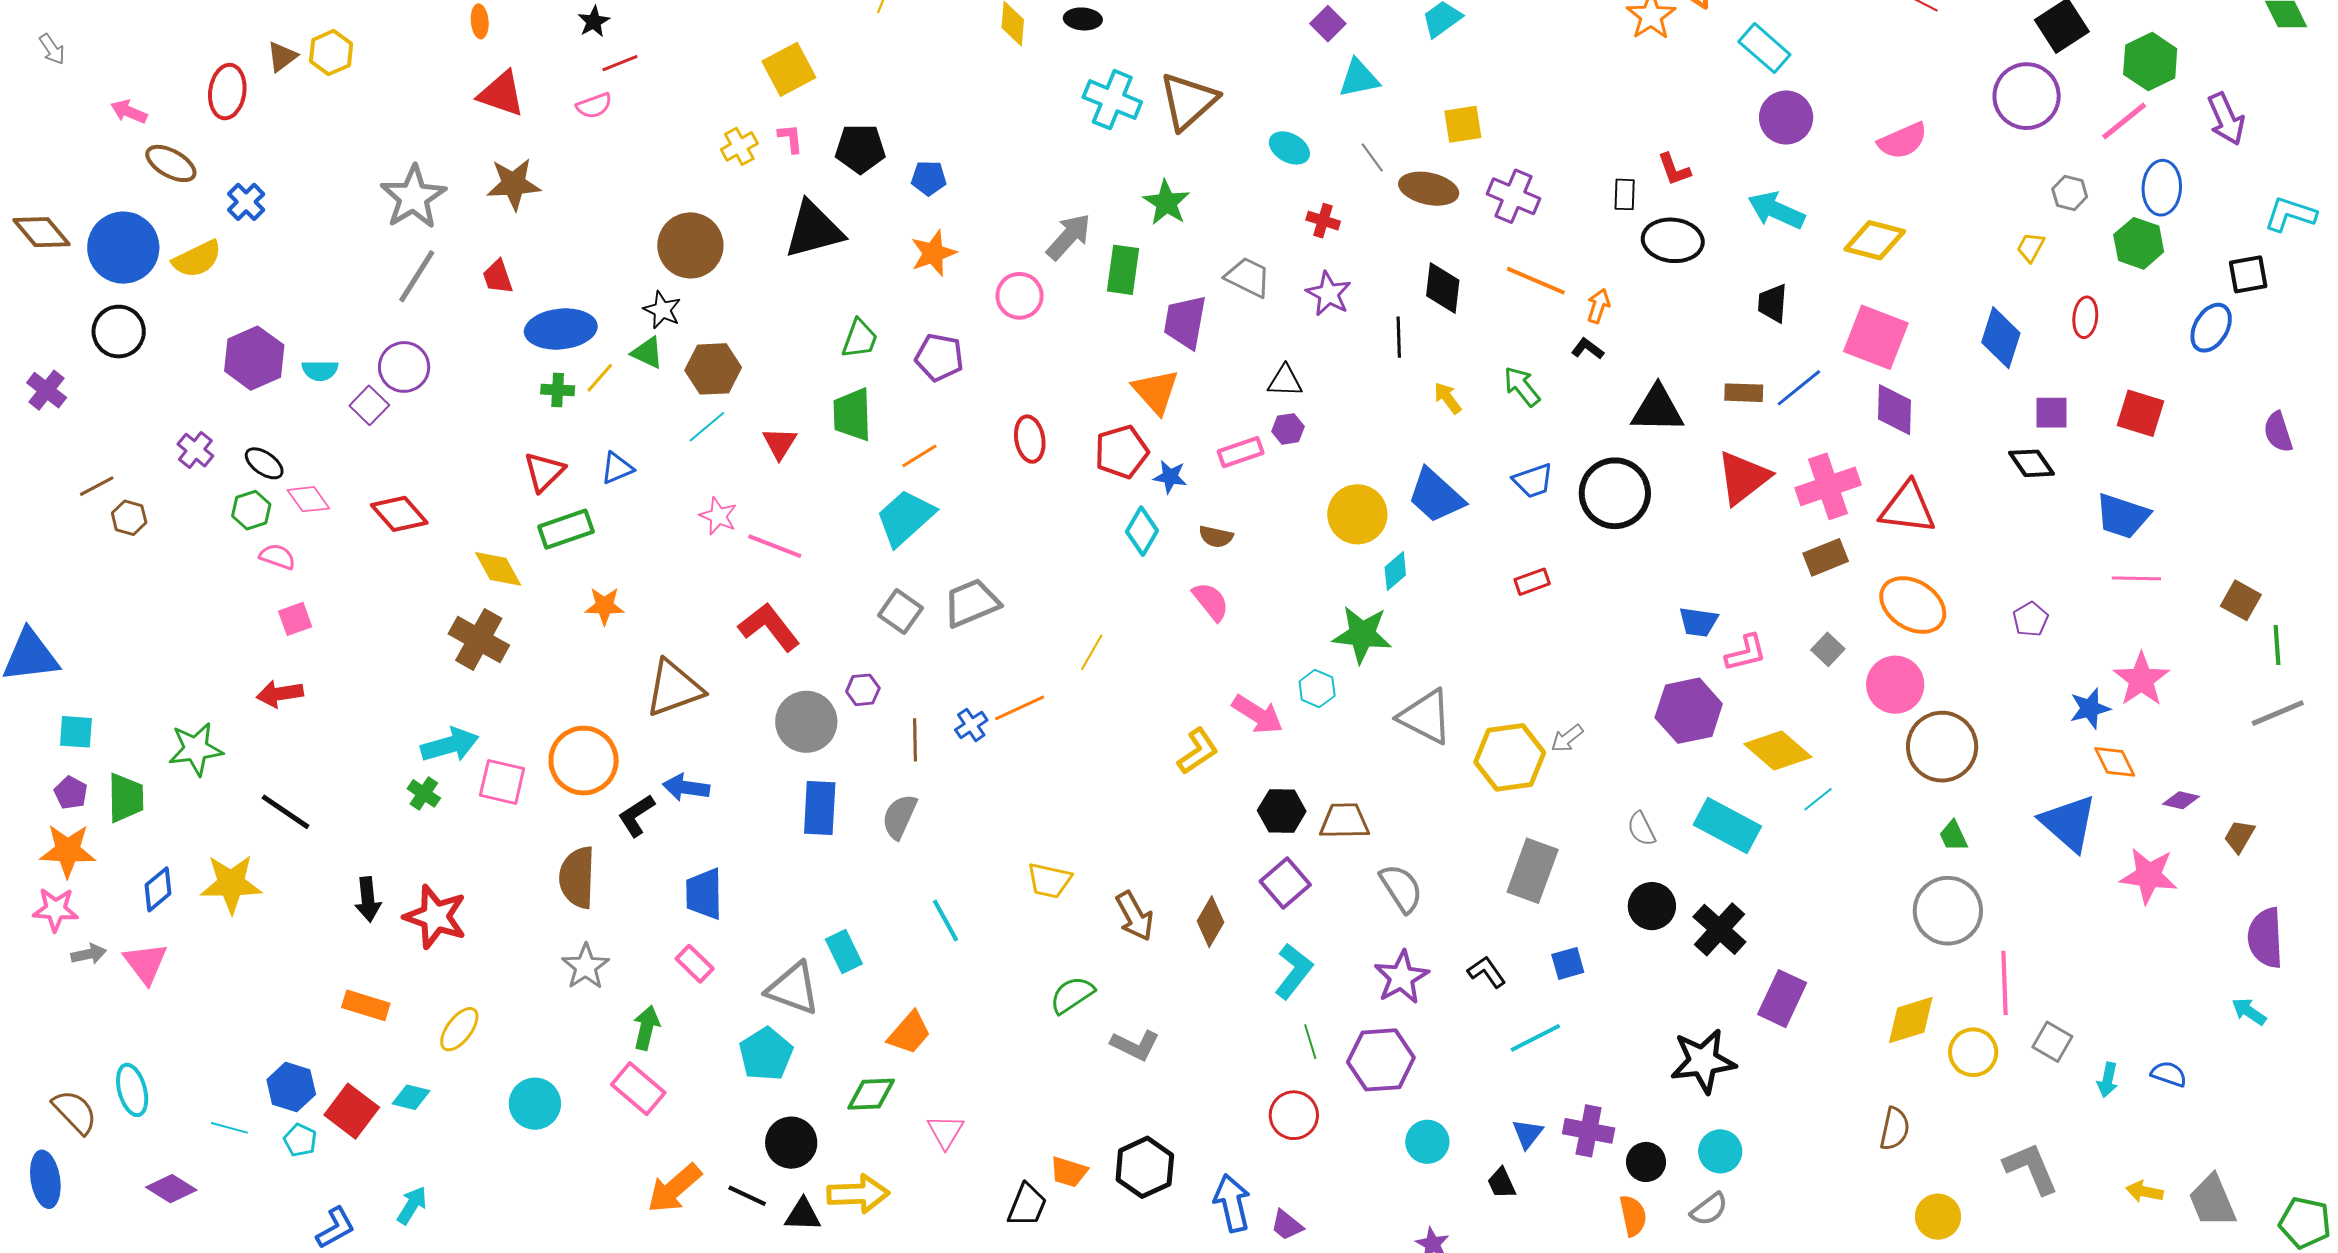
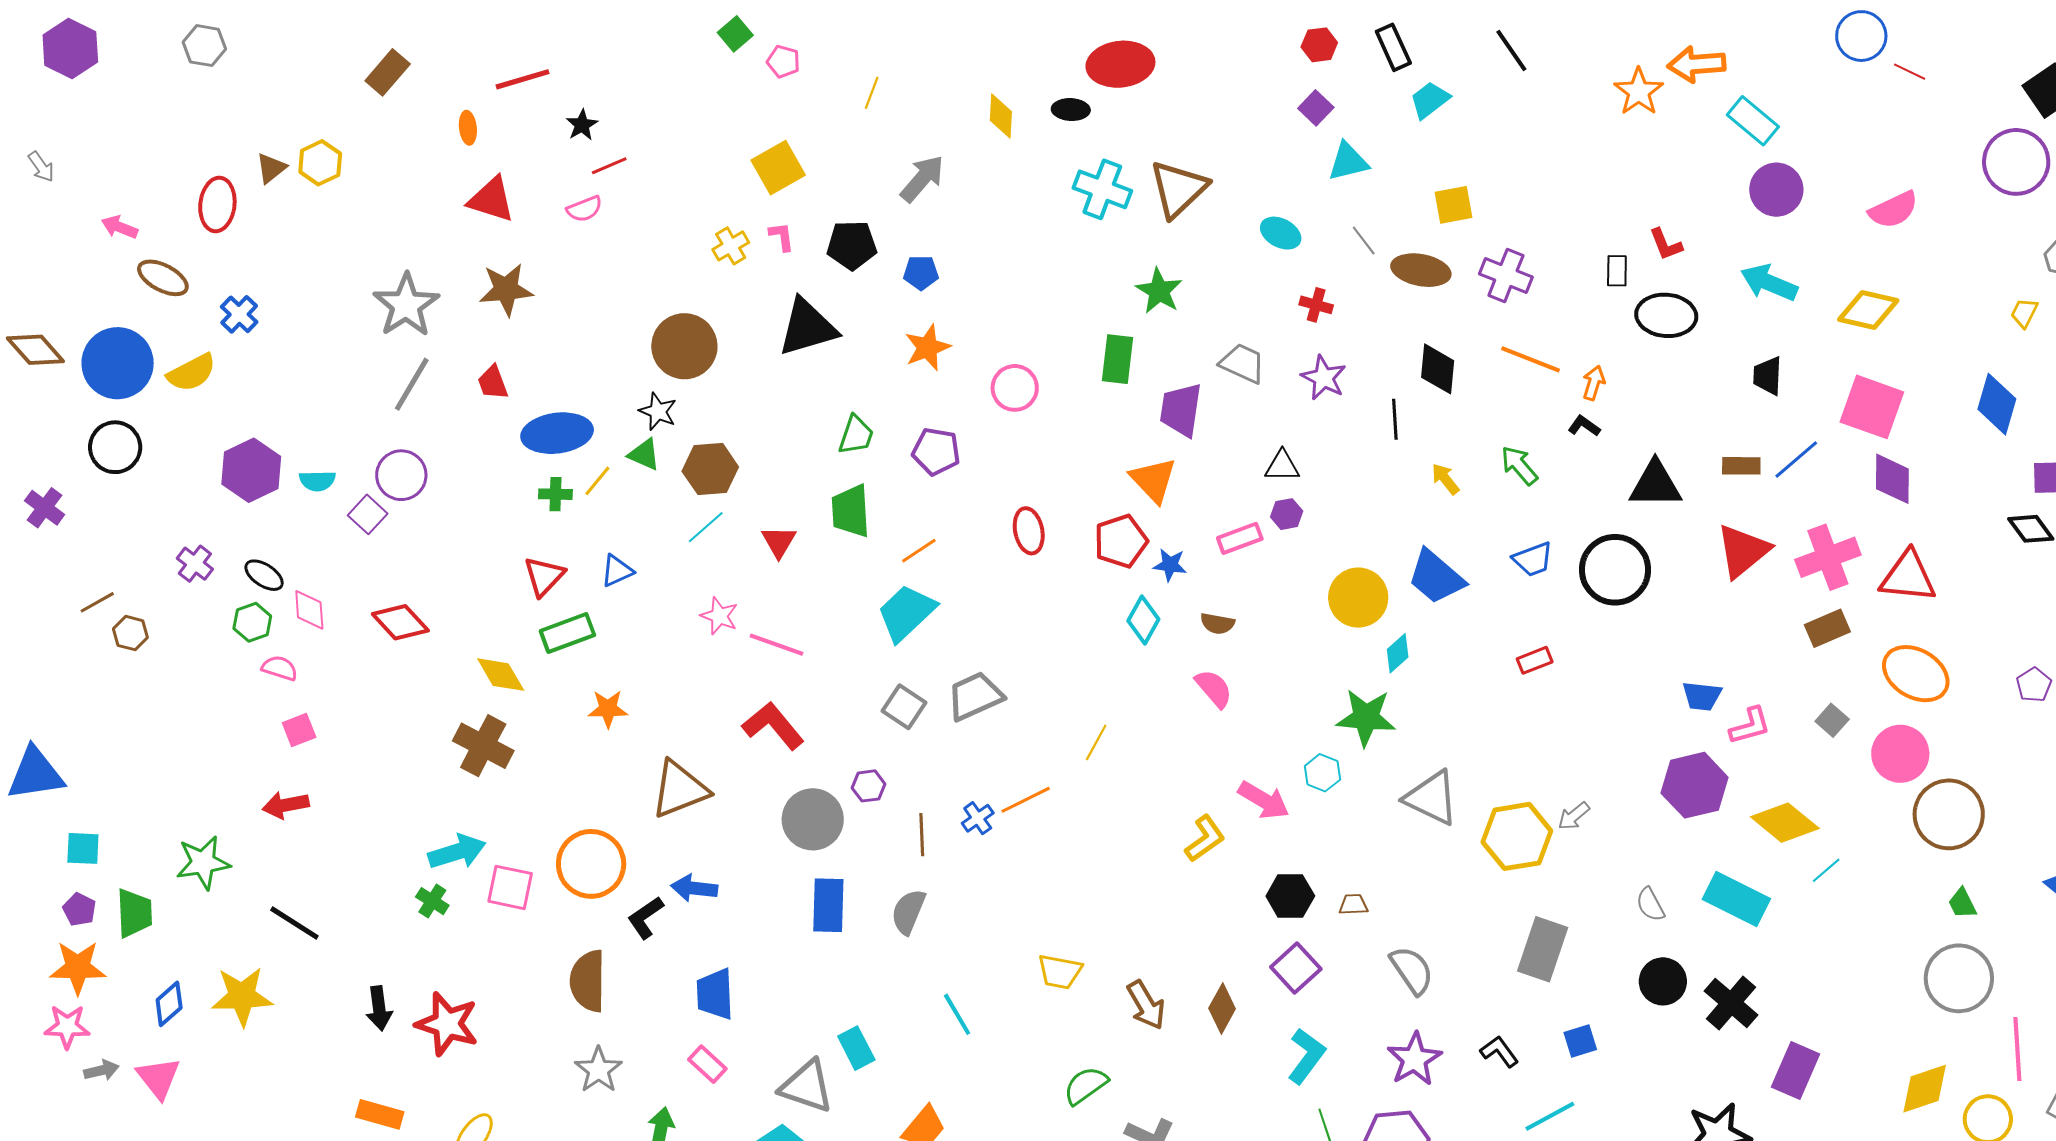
gray arrow: (1069, 237) -> (922, 179), moved
pink diamond: (308, 499) -> (309, 610), turned 33
brown trapezoid: (1344, 821) -> (1353, 905), size x0.6

